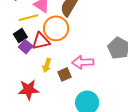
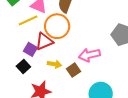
black square: (20, 36) -> (23, 67), moved
yellow arrow: (47, 65) -> (54, 64), turned -88

